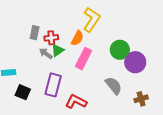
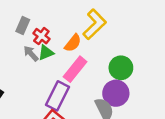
red cross: (51, 38) -> (41, 36), turned 32
purple circle: (135, 62) -> (116, 93), moved
purple rectangle: (53, 85) -> (57, 96), moved

